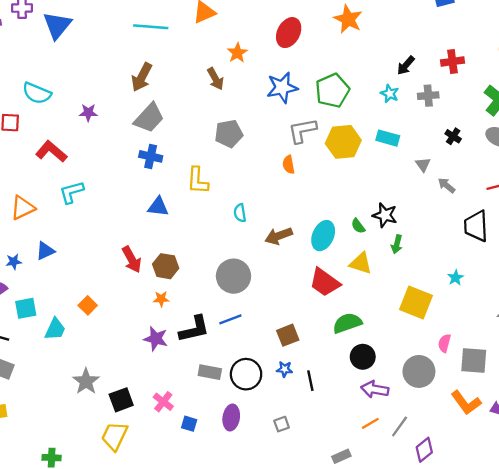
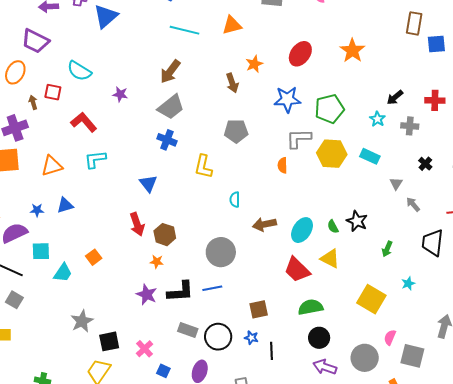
blue triangle: (158, 207) -> (148, 183), moved, turned 36
green arrow: (397, 244) -> (387, 249), moved

